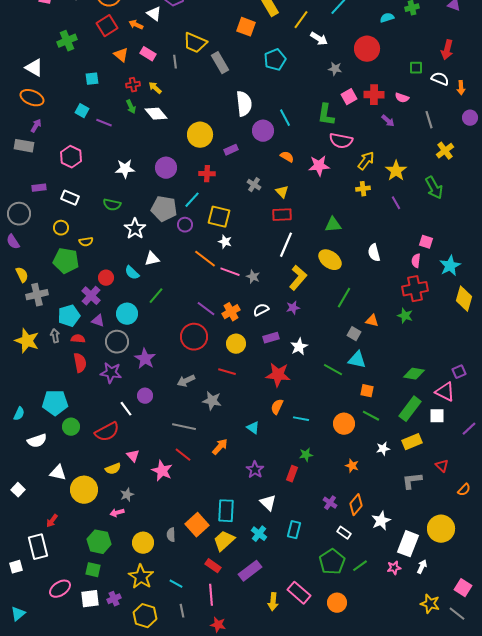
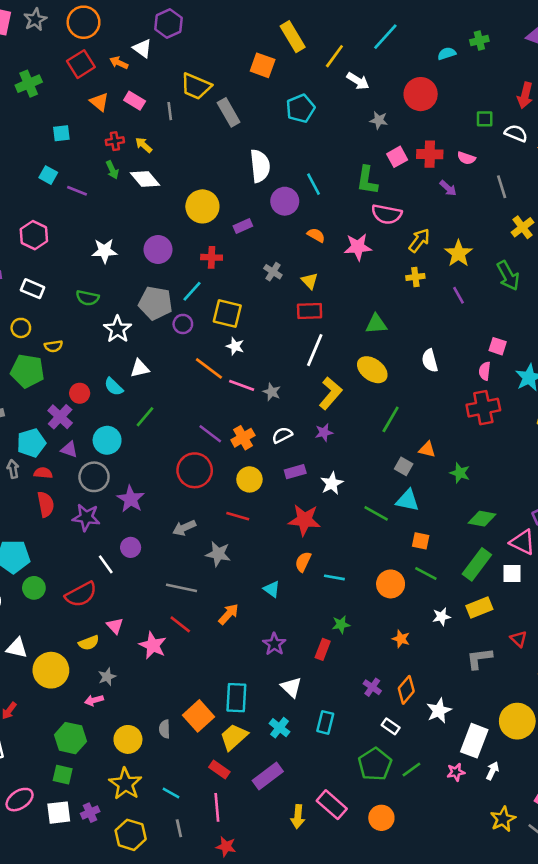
green star: (405, 316) -> (460, 473), moved
yellow star: (430, 604) -> (503, 819), turned 30

